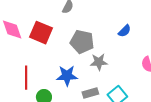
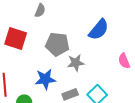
blue semicircle: (125, 31) -> (99, 30), size x1.6

